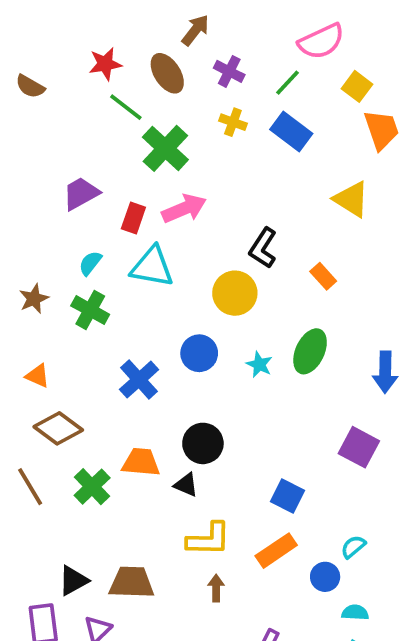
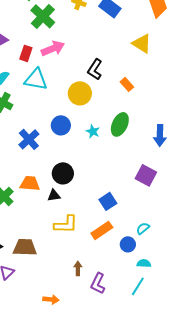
black triangle: (186, 485) -> (54, 195), turned -32
blue square: (287, 496) -> (108, 201), turned 30
brown arrow: (216, 588) -> (78, 268), moved

